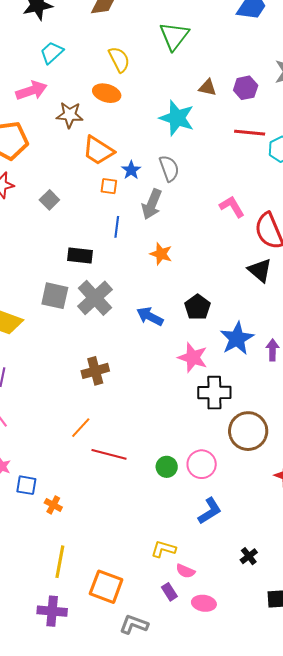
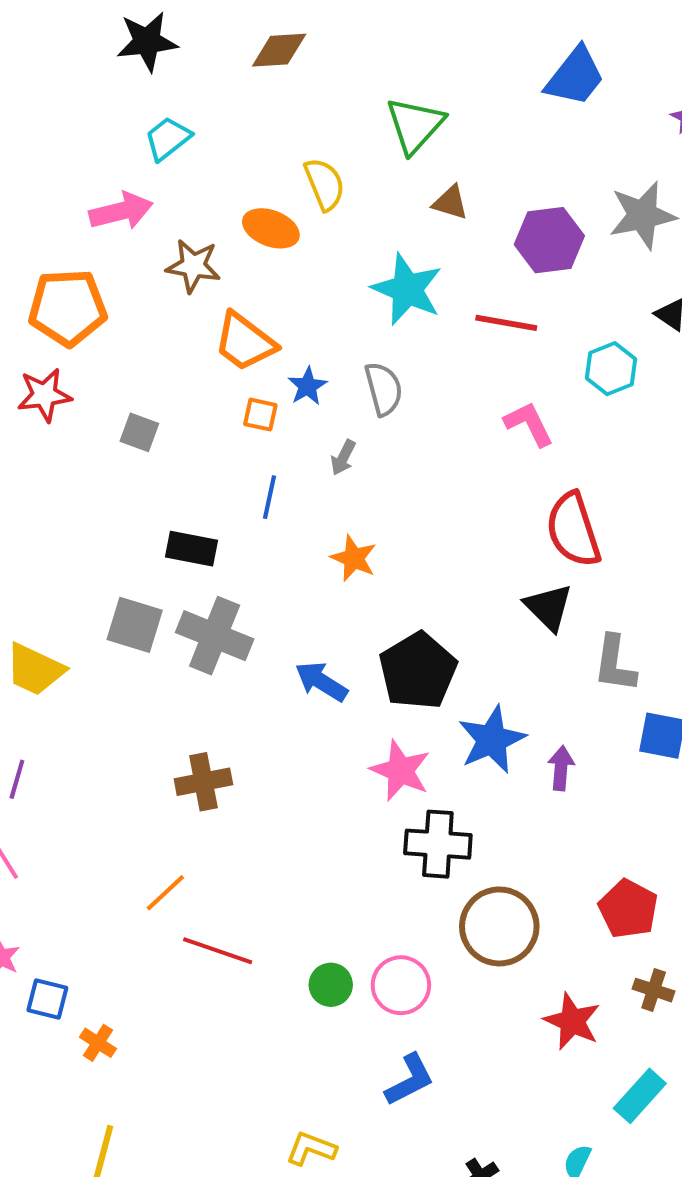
yellow semicircle: (119, 60) -> (325, 184), moved
brown triangle: (208, 88) -> (450, 203), moved
purple hexagon: (246, 88) -> (549, 240), size x1.4
red line: (250, 133) -> (506, 323), moved
gray square: (49, 200) -> (139, 432), turned -30
gray arrow: (152, 204) -> (343, 458), size x0.6
pink L-shape: (232, 207) -> (529, 424), moved
gray cross: (95, 298) -> (215, 636), turned -30
black pentagon: (197, 307) -> (418, 671), size x1.5

